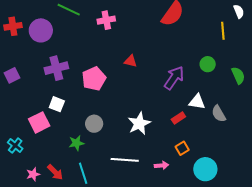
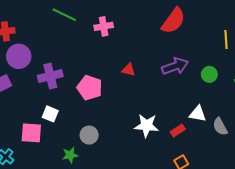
purple circle: (41, 30) -> (19, 56), moved
purple arrow: (174, 78) -> (175, 66), moved, turned 35
pink pentagon: (94, 79) -> (90, 88), turned -30
pink square: (39, 122) -> (31, 133), turned 30
white star: (139, 123) -> (146, 126), moved, turned 30

